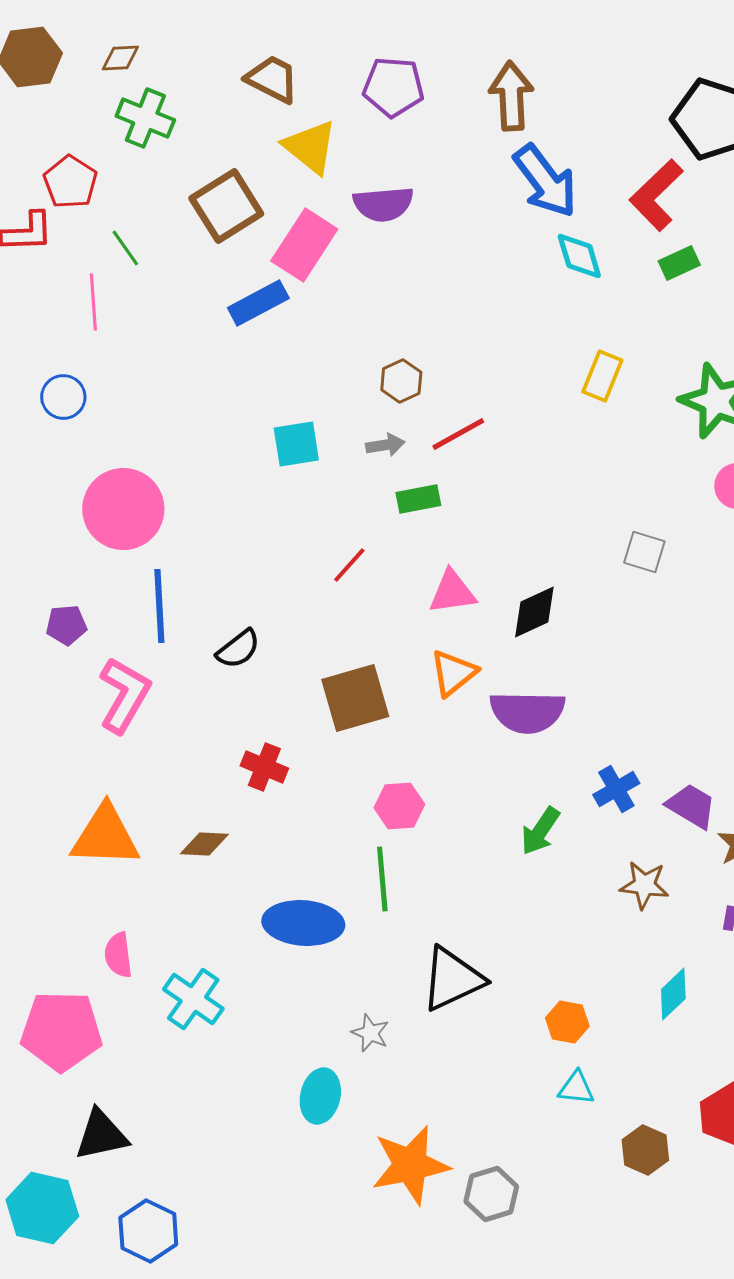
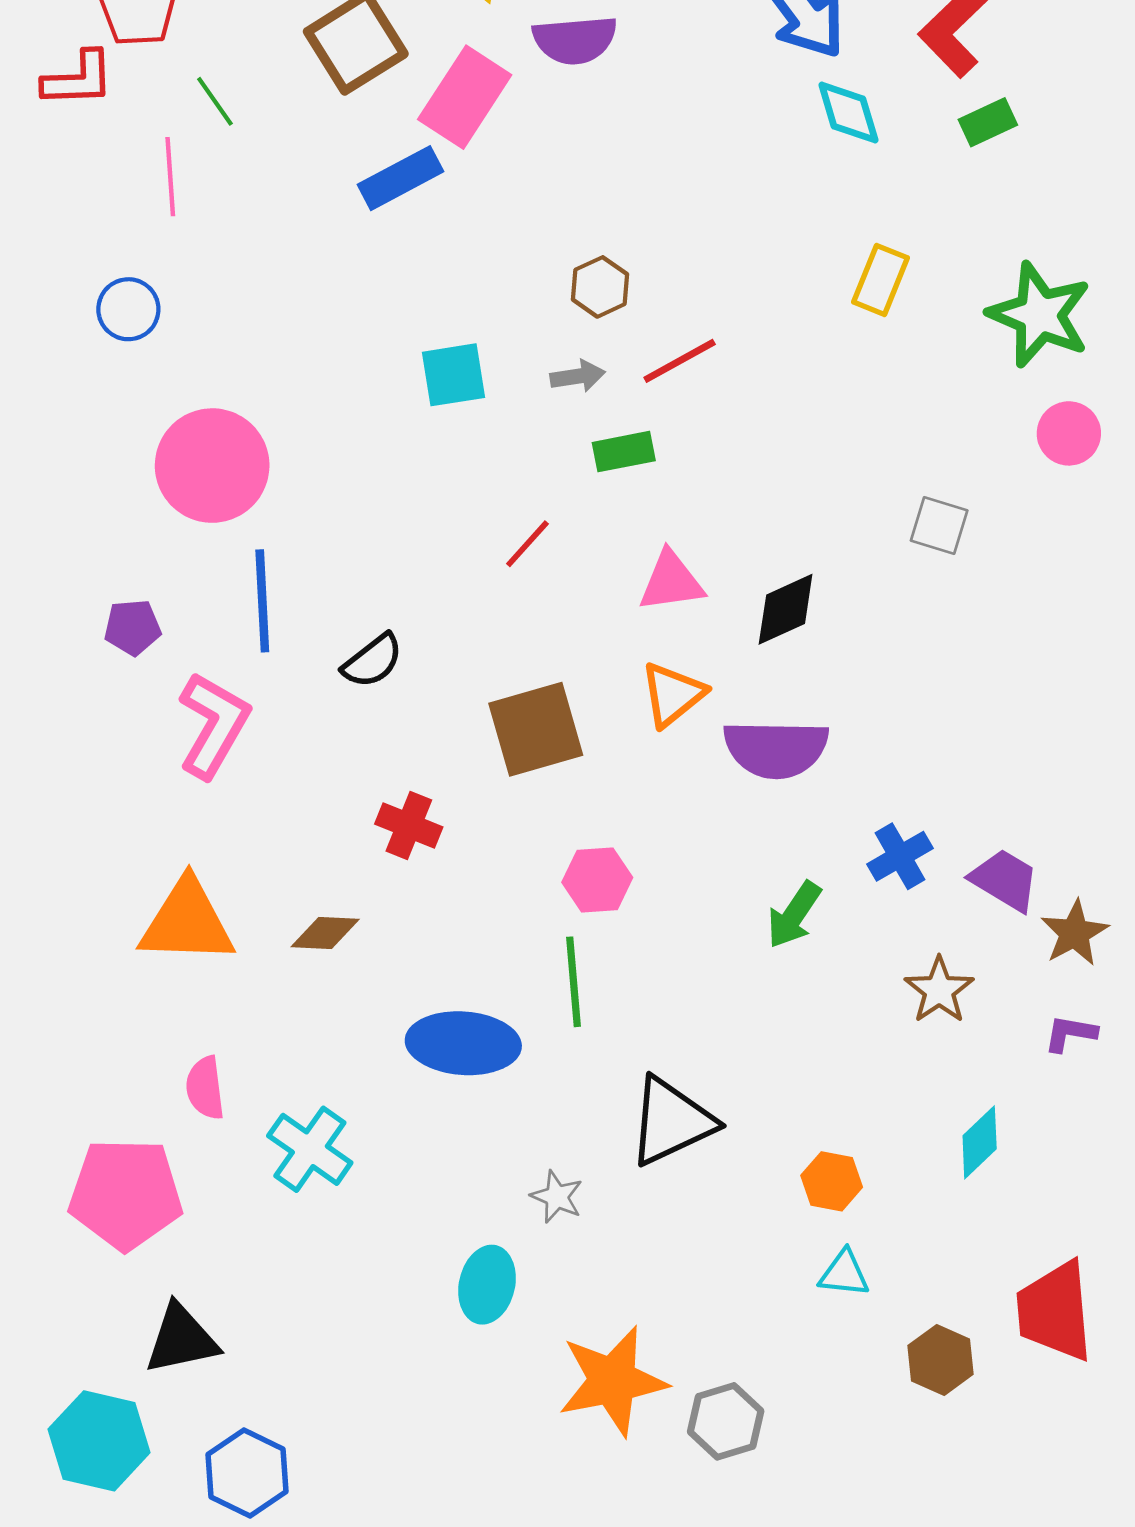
brown star: (644, 885) -> (939, 990), turned 30

